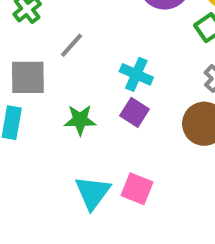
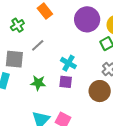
purple square: (135, 112) -> (66, 82), turned -32

